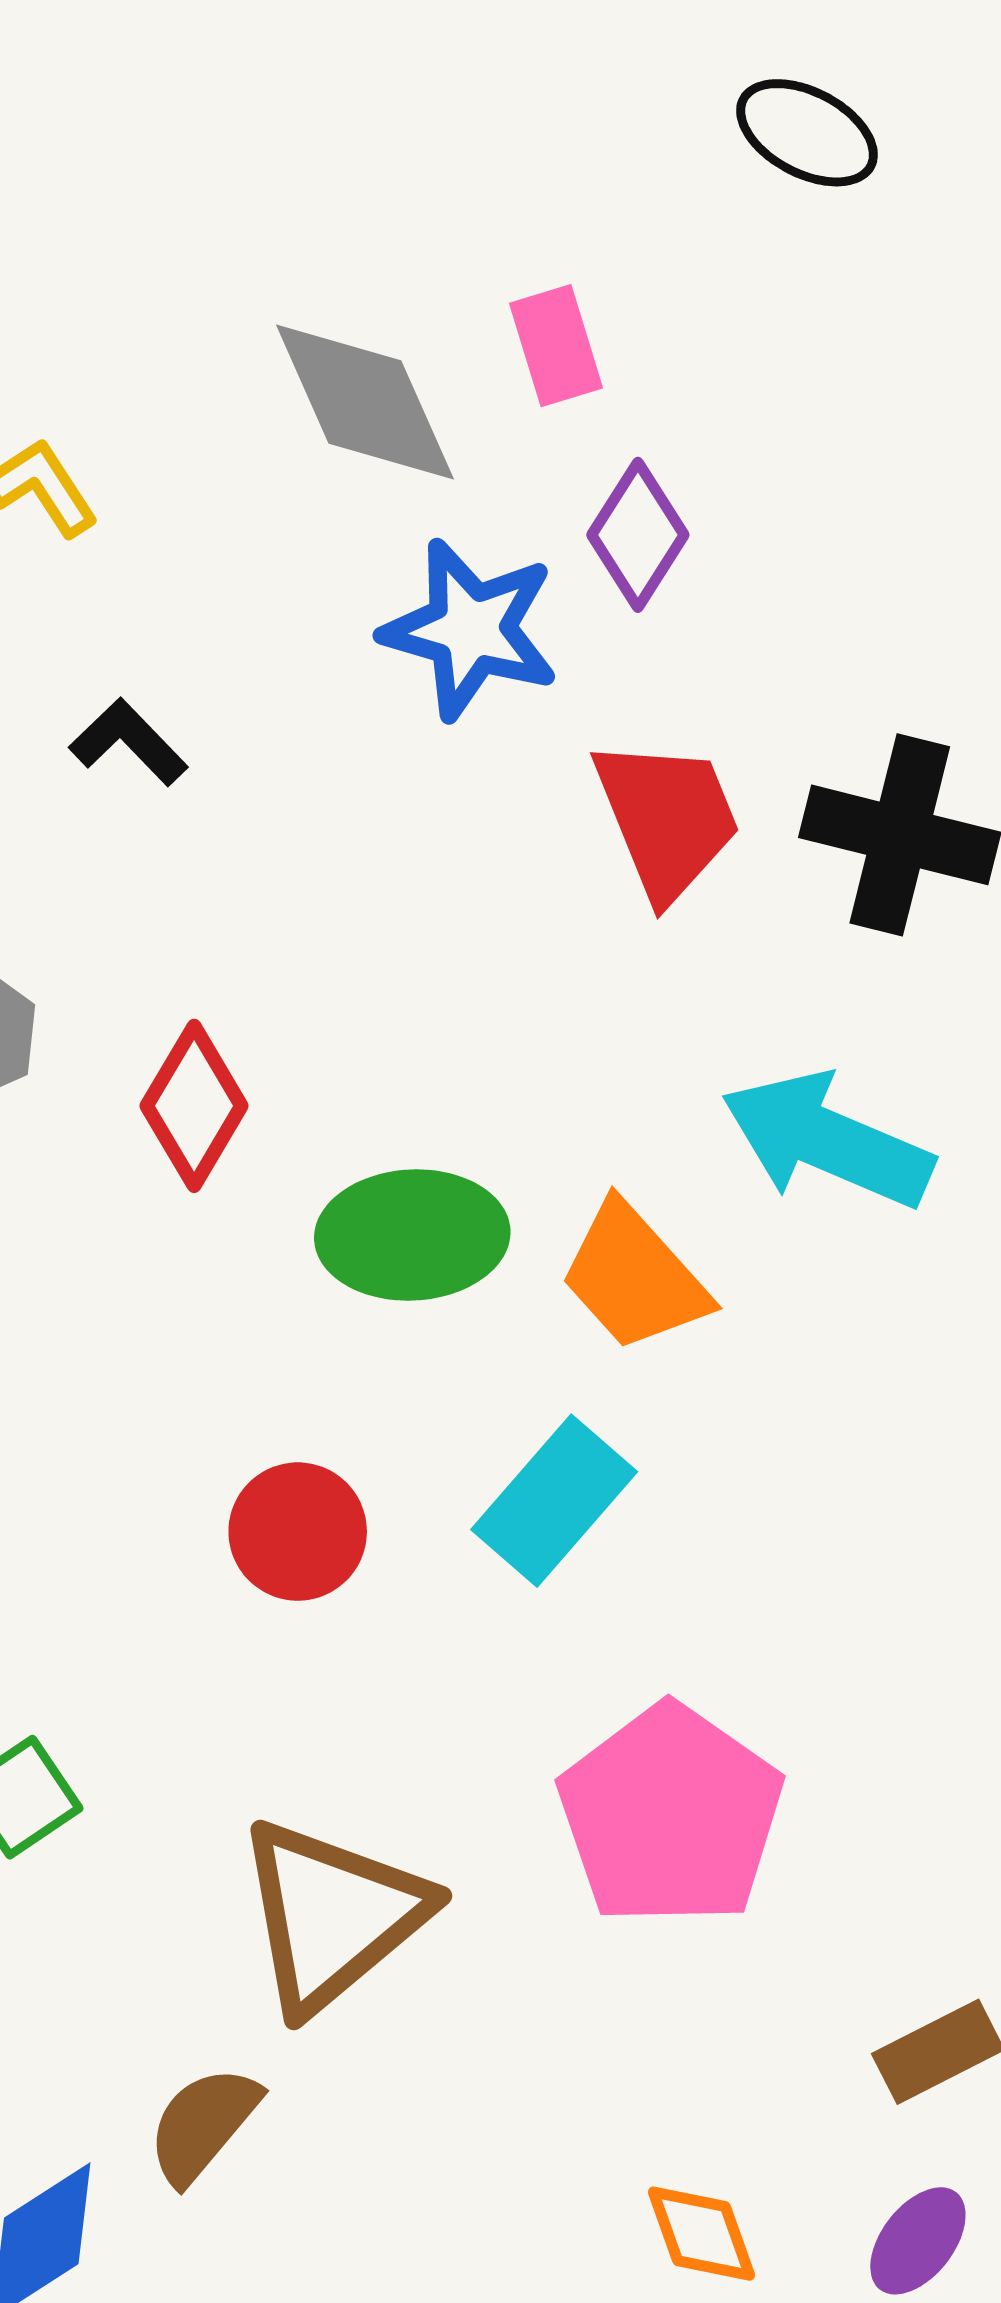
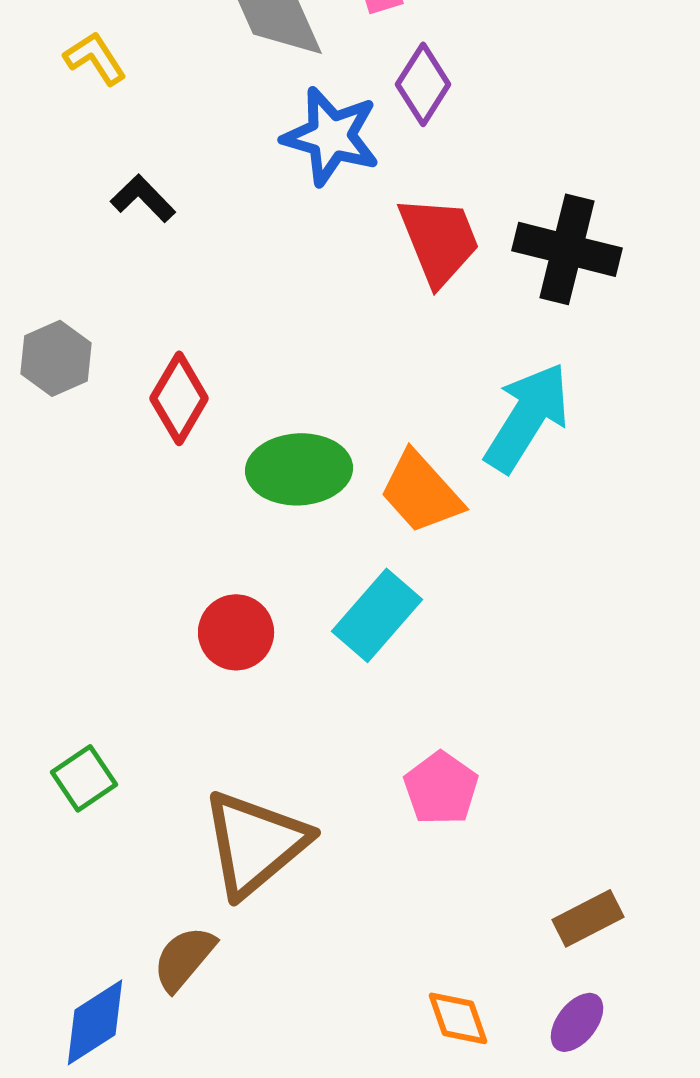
cyan arrow: (827, 1140) -> (527, 417), turned 99
pink pentagon: (671, 1815) -> (441, 788), size x0.6

